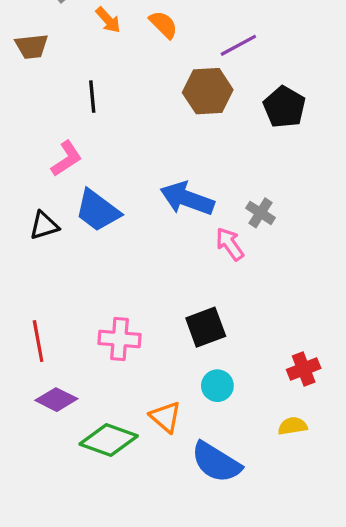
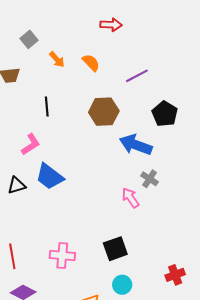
brown hexagon: (208, 91) -> (104, 112), moved
blue arrow: (187, 199) -> (136, 145), moved

